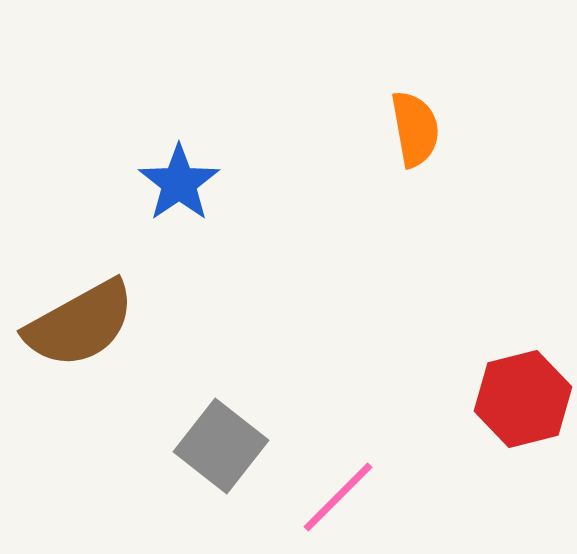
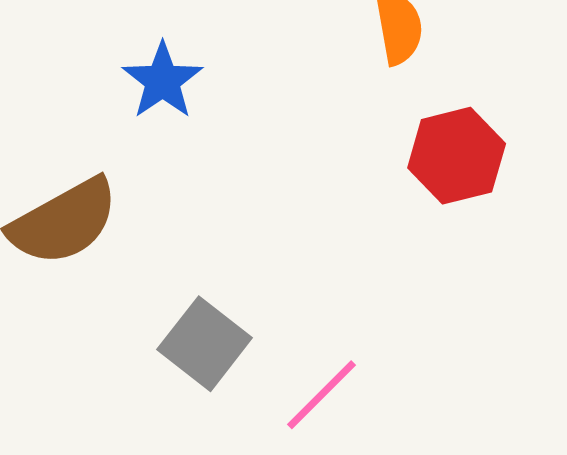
red hexagon: (523, 399) -> (457, 156), moved

